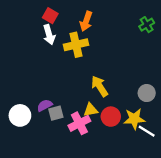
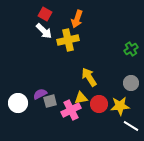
green cross: (147, 25) -> (131, 49), moved
white arrow: (49, 35) -> (44, 31), turned -30
white line: (147, 131) -> (131, 126), moved

